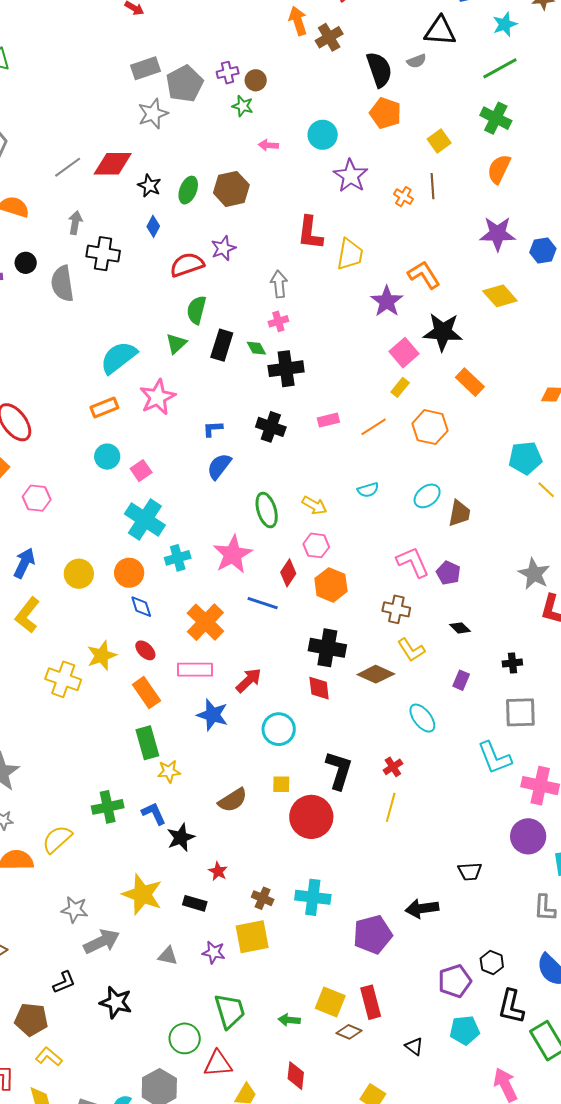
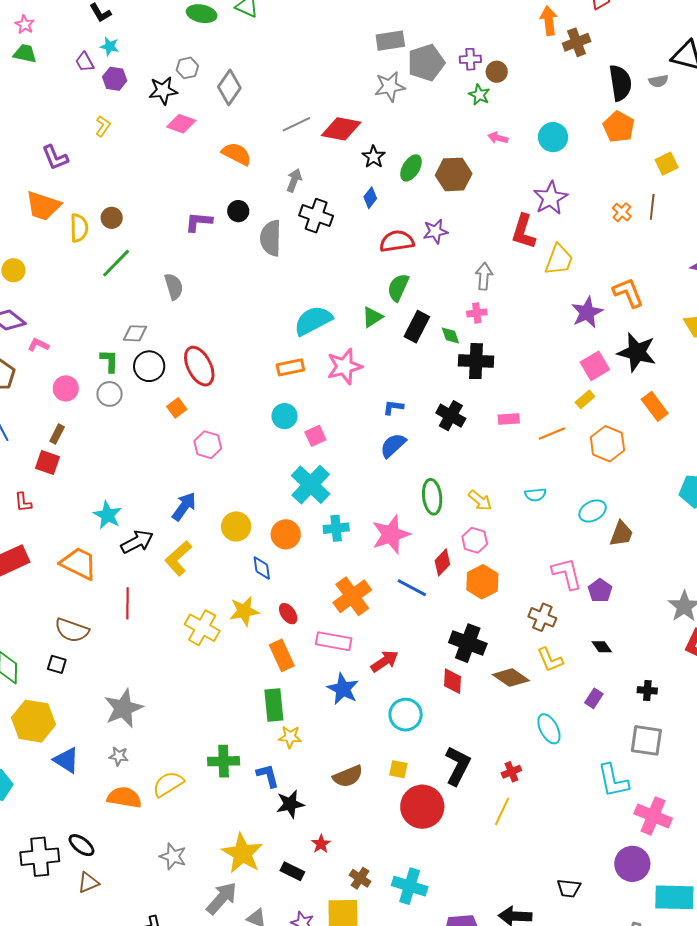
purple star: (351, 176) -> (551, 198), moved
blue diamond: (141, 607) -> (262, 568), moved
gray arrow: (102, 942) -> (222, 898), moved, turned -33

